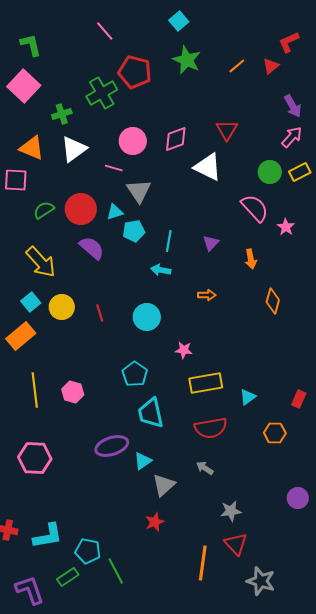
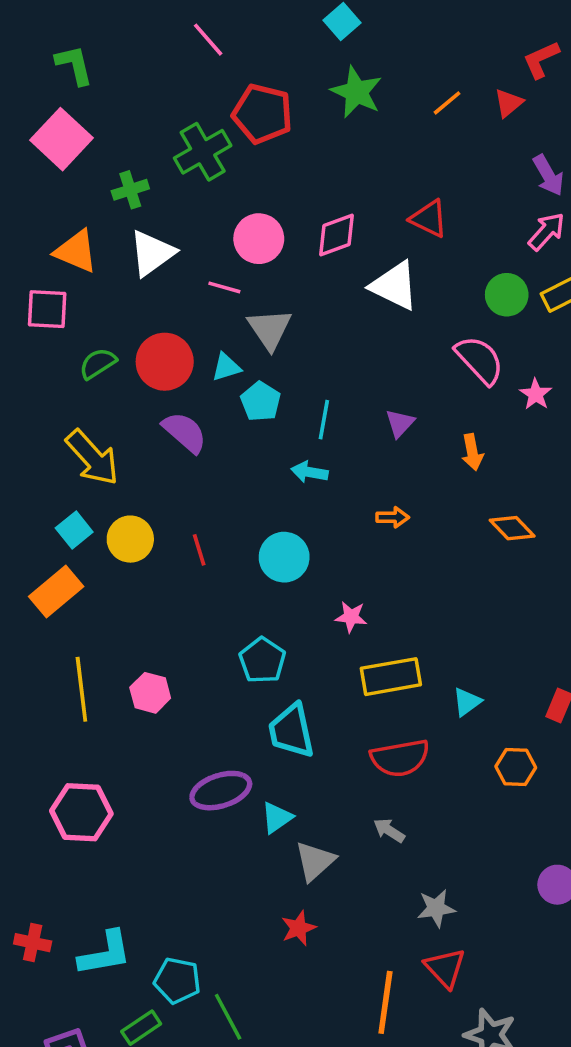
red triangle: (227, 130) -> (429, 219), turned -35
cyan pentagon: (134, 231) -> (261, 401), turned -30
orange diamond: (273, 301) -> (512, 528), turned -60

